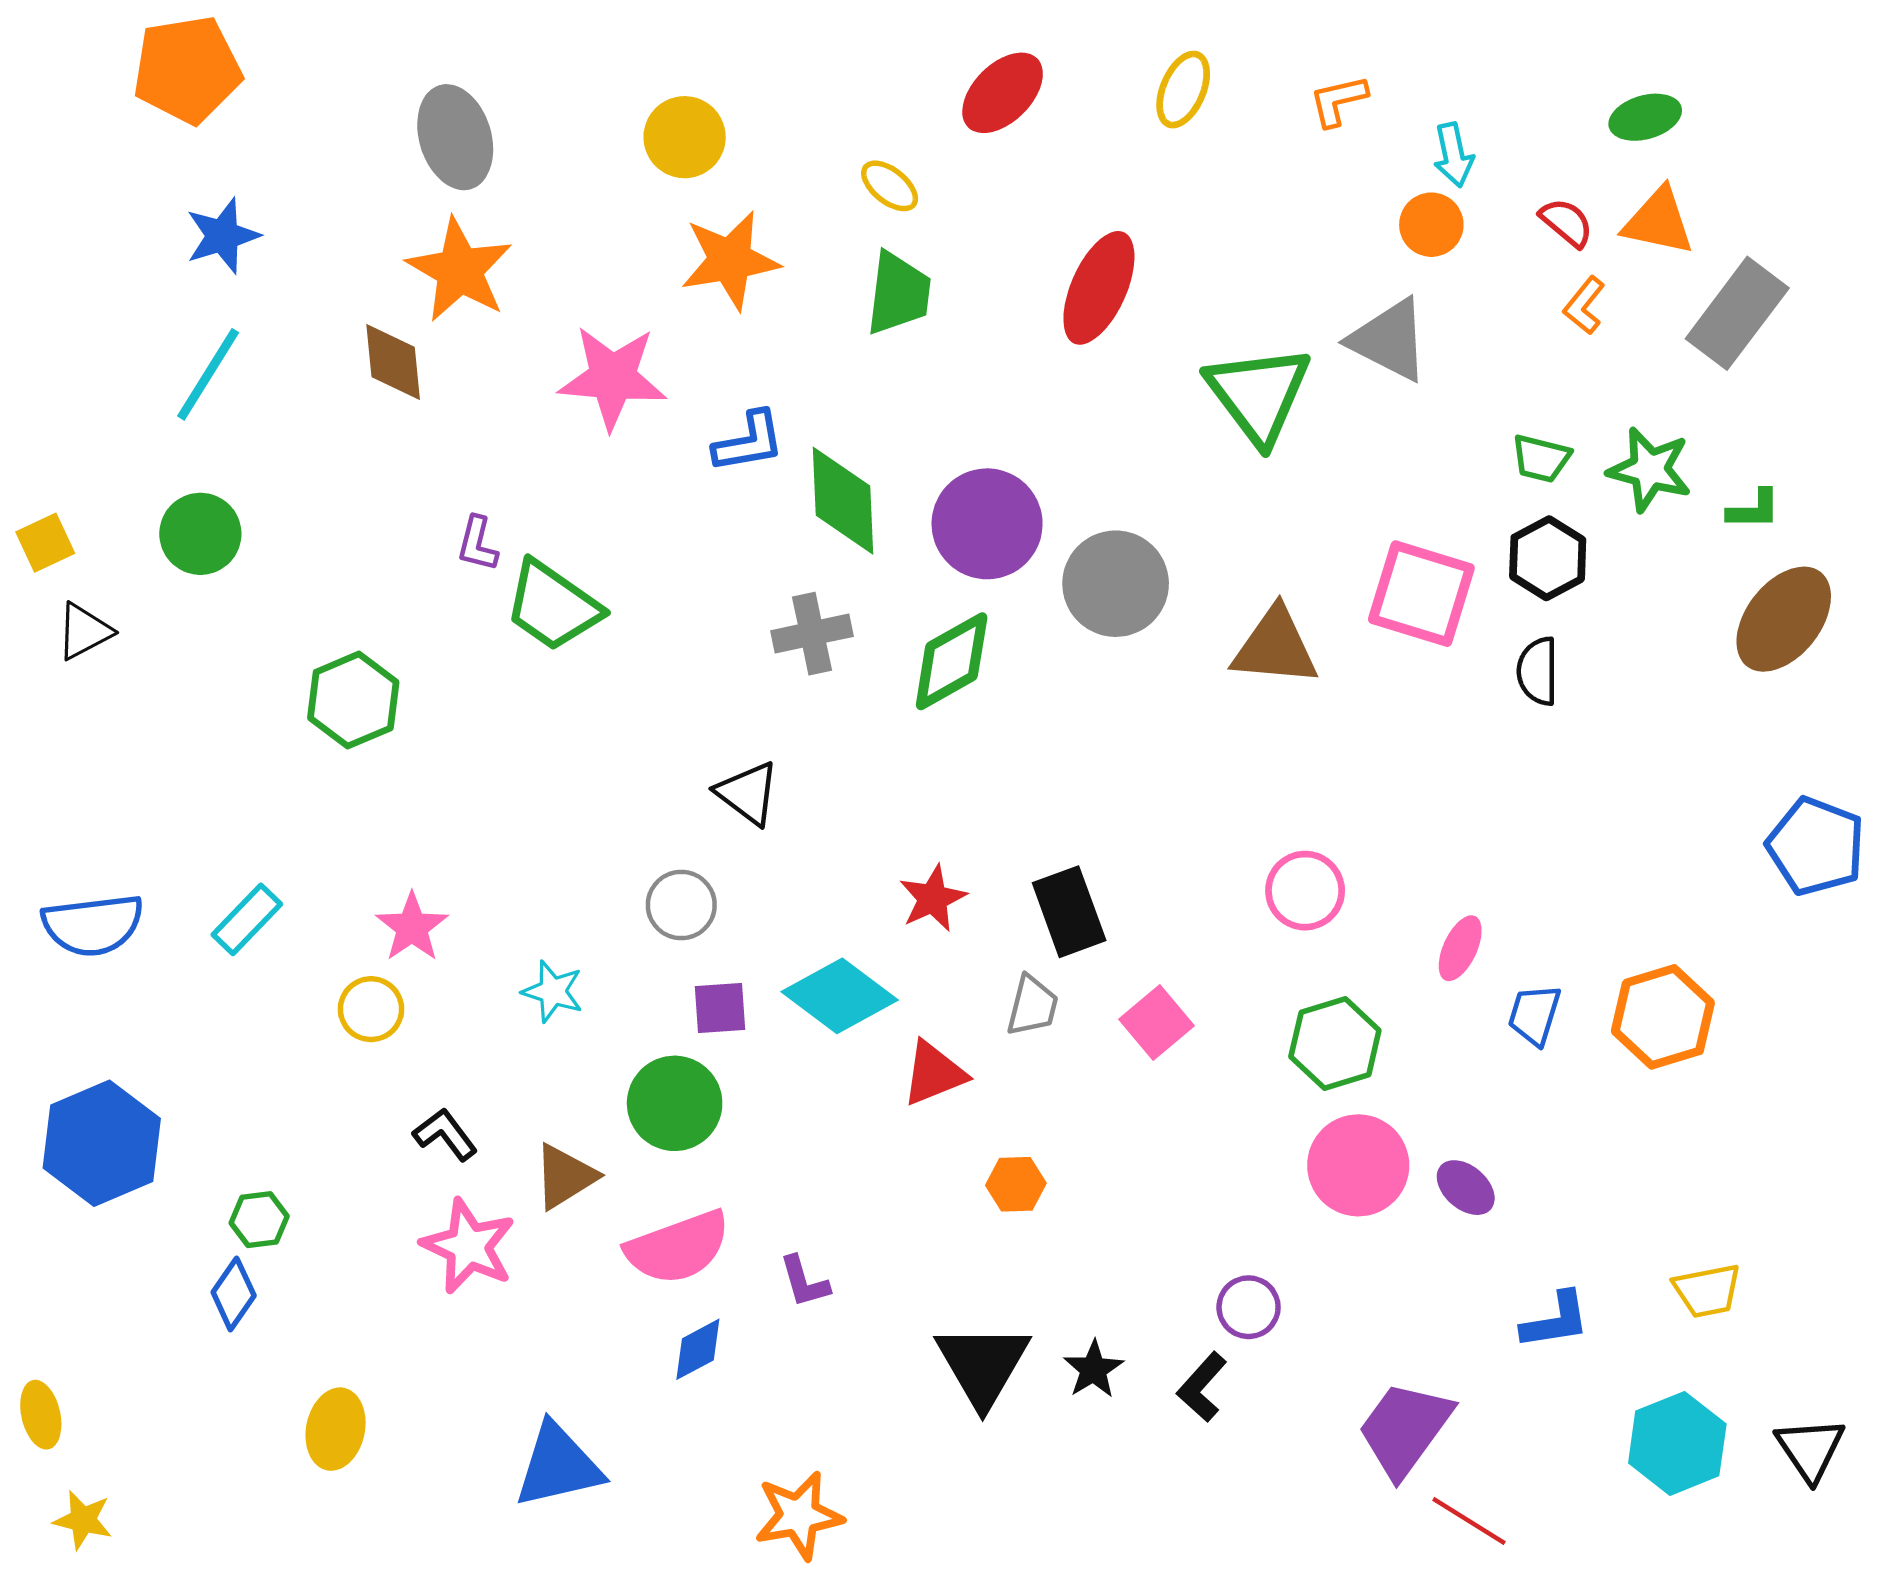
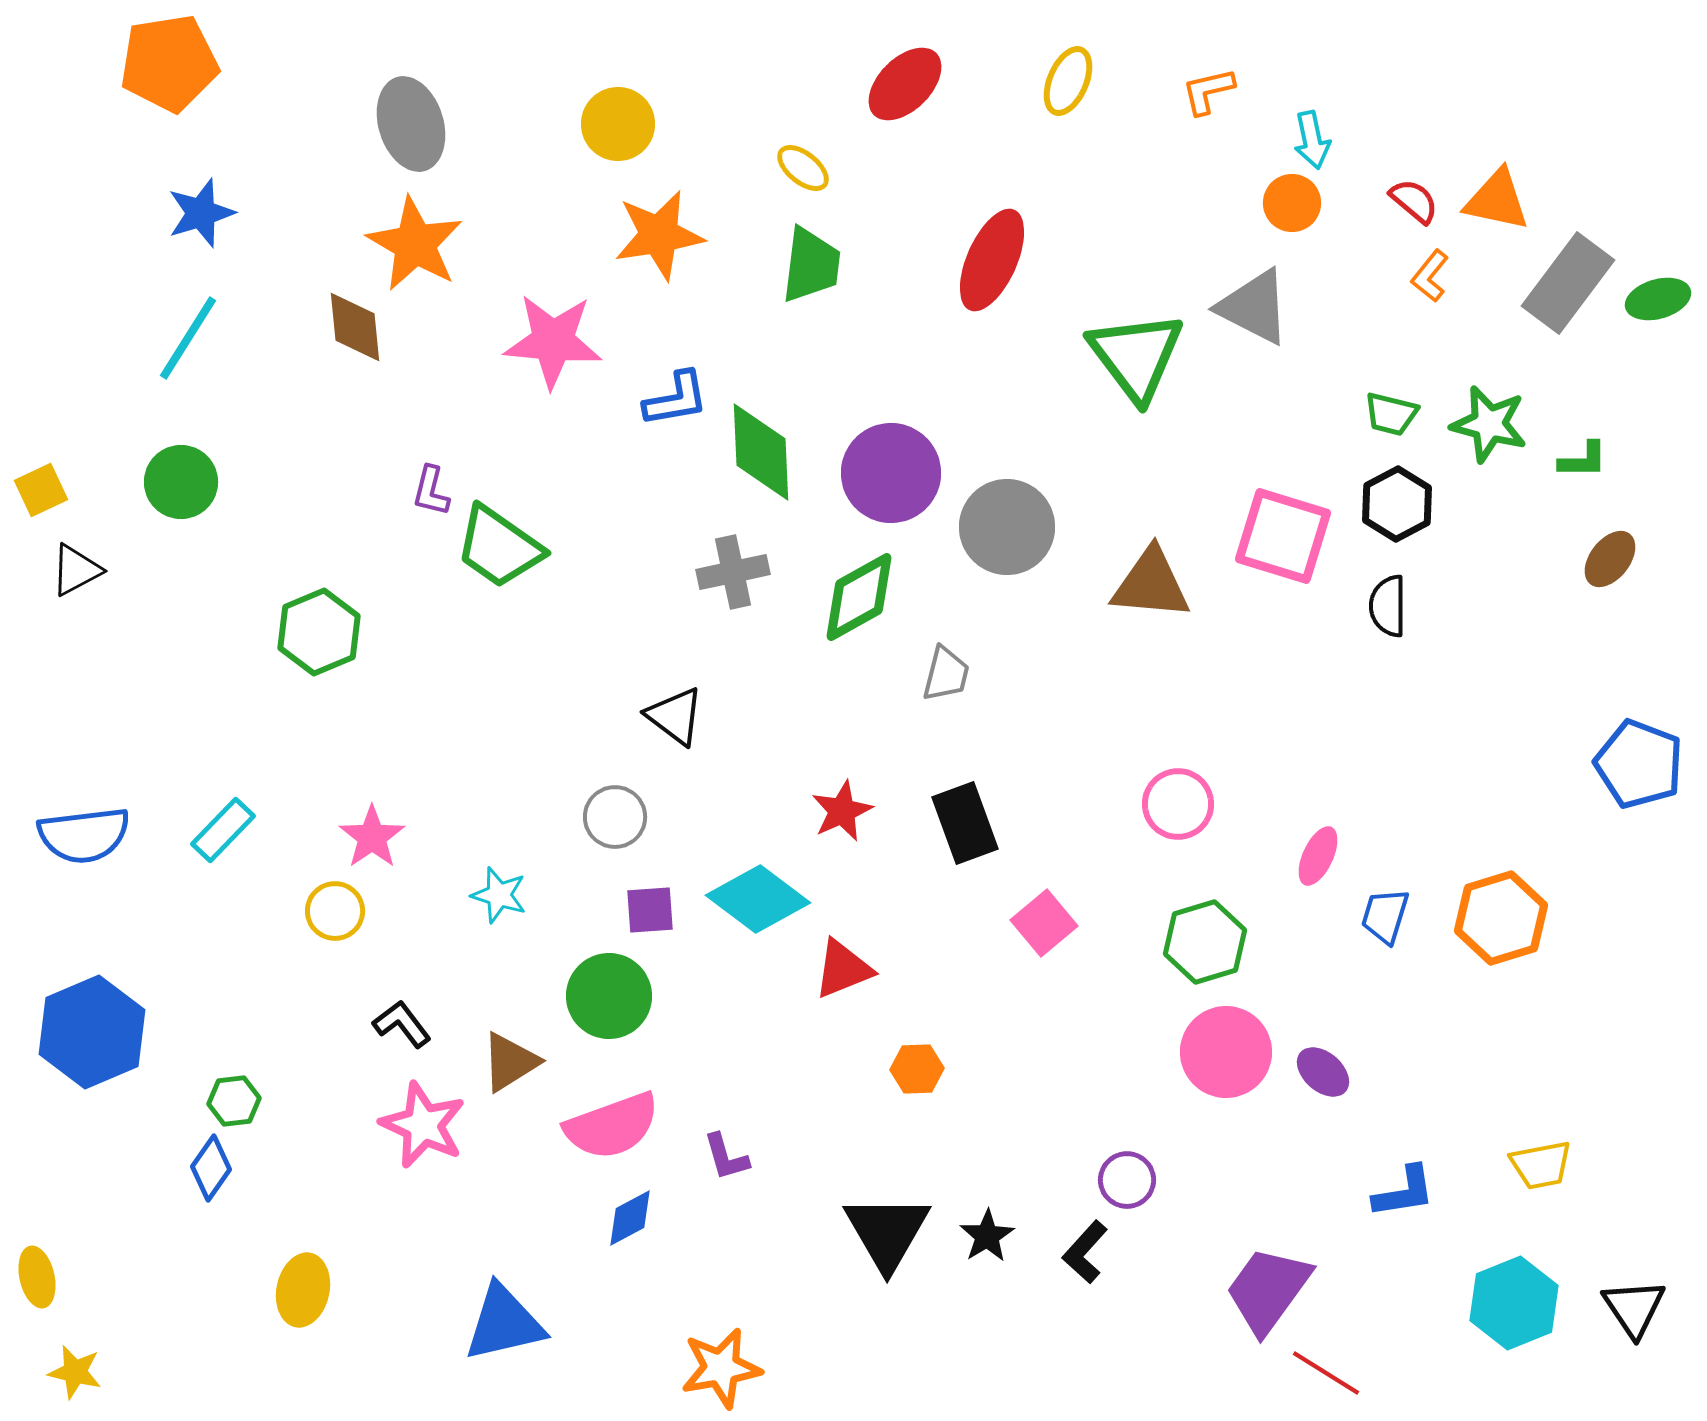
green ellipse: (1645, 117) -> (1658, 299), moved
brown ellipse: (1784, 619) -> (1610, 559), size x0.6
gray trapezoid: (1032, 1006) -> (946, 674), moved

